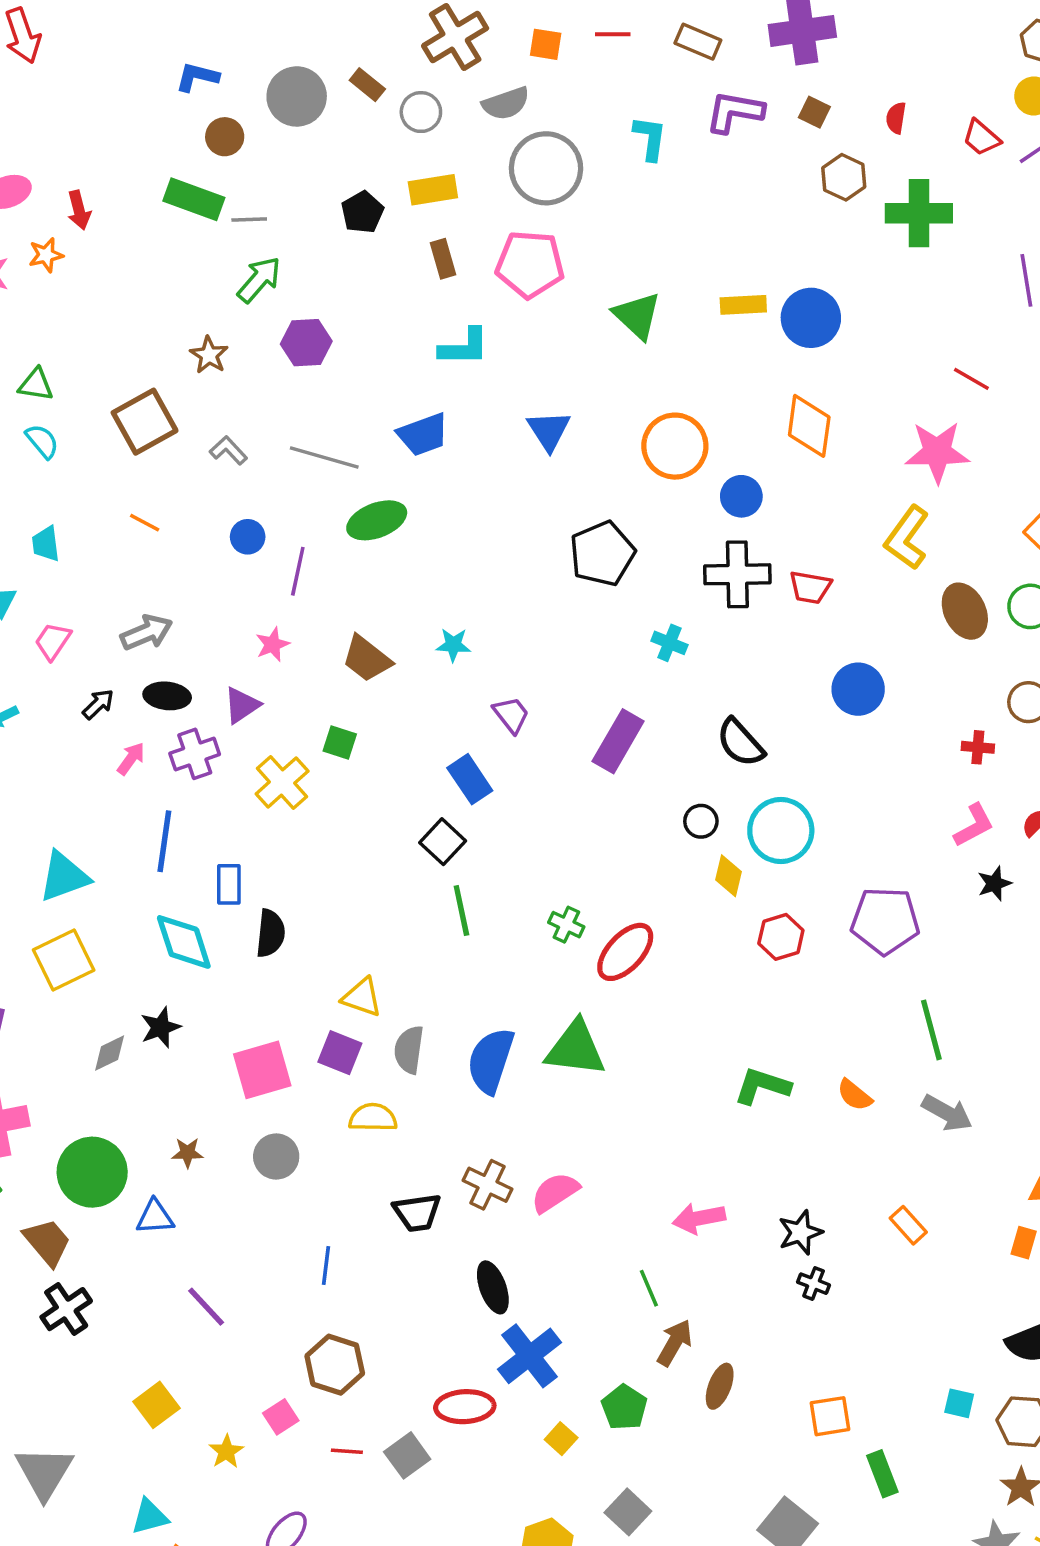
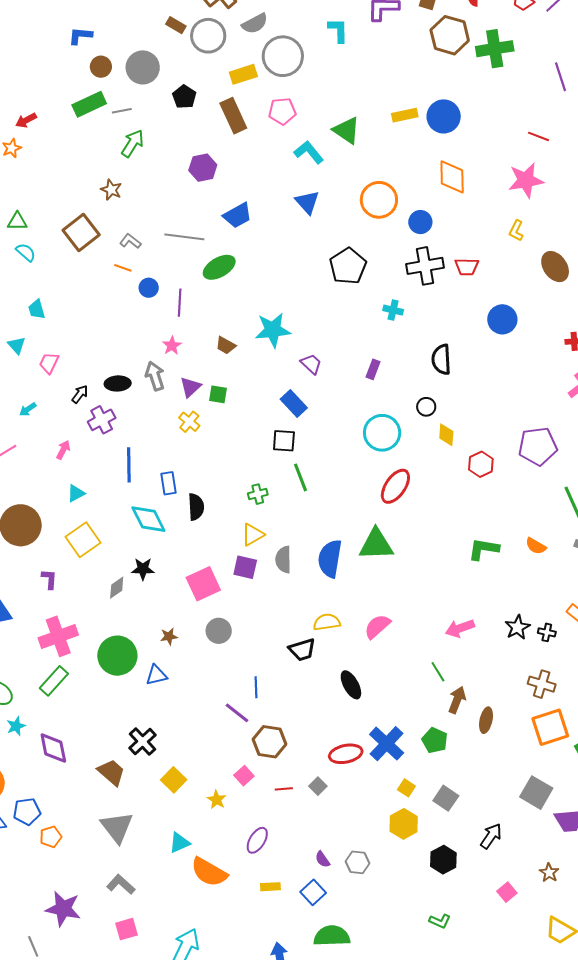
gray circle: (297, 96) -> (143, 67), moved
gray circle: (421, 112) -> (208, 36), size x1.5
brown hexagon: (844, 177) -> (450, 35), size x1.5
yellow rectangle: (433, 190) -> (243, 74), moved
green rectangle: (194, 199) -> (89, 104), turned -36
red arrow: (79, 210) -> (26, 120), turned 85
brown rectangle: (443, 259) -> (233, 116), size x1.6
pink pentagon: (530, 264) -> (282, 111), size x0.7
purple hexagon: (306, 343) -> (203, 168), moved
cyan L-shape: (464, 347) -> (309, 152), moved, turned -120
orange line: (145, 523) -> (123, 268), moved
yellow L-shape: (907, 538) -> (516, 231), size x0.6
gray arrow: (147, 632) -> (155, 376), moved, turned -76
cyan star: (453, 645) -> (273, 330), size x1.8
brown trapezoid: (367, 659) -> (226, 345), size x0.7
purple triangle: (242, 705) -> (190, 387), moved
purple rectangle: (618, 741) -> (373, 369), size x0.6
black semicircle: (740, 743) -> (441, 359), turned 48
purple cross: (195, 754) -> (102, 420), moved
pink arrow: (131, 759) -> (63, 450), moved
yellow cross: (282, 783) -> (189, 422), size x0.7
cyan circle: (781, 831) -> (382, 433), moved
black square: (443, 842) -> (284, 441), turned -30
cyan triangle: (64, 877) -> (76, 493), size x0.6
green cross: (566, 925) -> (258, 494), moved, turned -30
yellow triangle: (362, 997) -> (253, 535), turned -40
black star: (160, 1027) -> (143, 569), turned 30
yellow semicircle: (373, 1118) -> (327, 622), moved
brown cross: (488, 1185) -> (542, 684), moved
brown trapezoid: (47, 1242) -> (111, 772), moved
black cross: (814, 1284) -> (547, 632), moved
purple line: (206, 1307) -> (237, 713), moved
black cross: (66, 1309) -> (143, 742), moved
blue cross: (530, 1356) -> (387, 744), moved
orange square: (830, 1416) -> (550, 727), size x1.5
yellow square: (561, 1439) -> (406, 788), moved
gray square: (407, 1455) -> (318, 786), size x0.7

